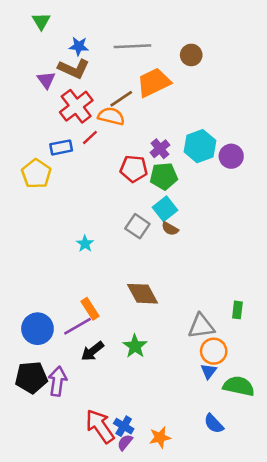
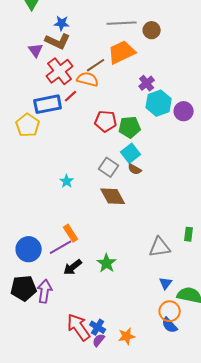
gray line: (132, 46) -> (122, 23), moved
blue rectangle: (61, 147) -> (48, 104), size x1.5
purple cross: (160, 149) -> (147, 83), moved
brown diamond: (142, 294) -> (113, 196), moved
orange circle: (214, 351) -> (170, 311), moved

